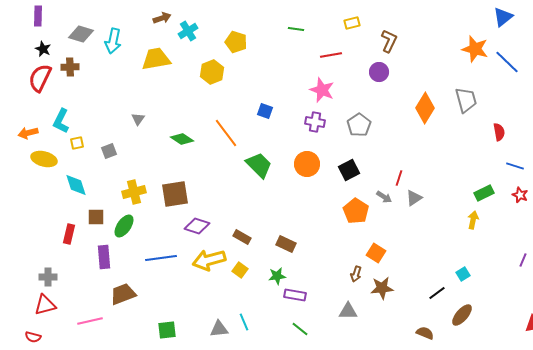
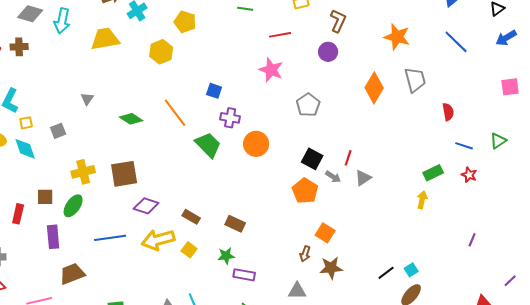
orange star: (475, 49) -> (397, 37), moved
purple cross: (315, 122) -> (230, 118), moved
black square: (349, 170) -> (312, 159), moved, turned -35
cyan diamond: (76, 185) -> (25, 149), moved
cyan square: (463, 274) -> (411, 270), moved

